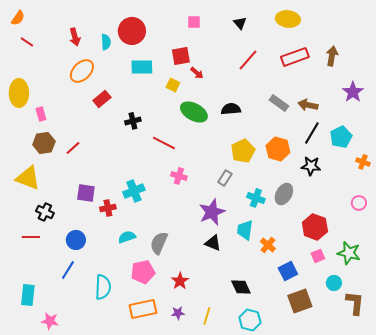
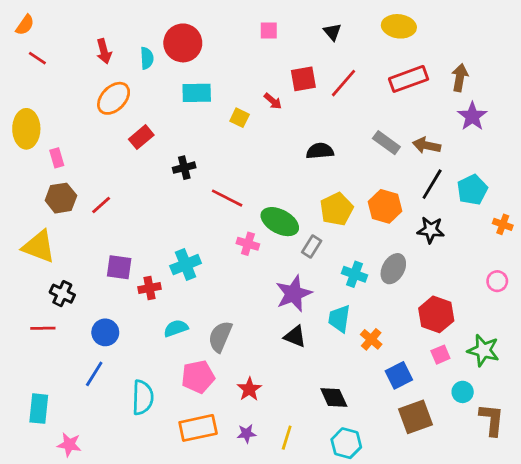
red square: (181, 56) -> (303, 79), moved
purple star: (353, 92) -> (472, 116), moved
green ellipse: (194, 112) -> (280, 222), moved

